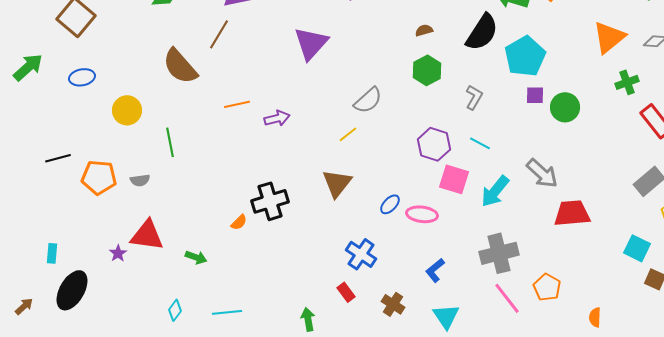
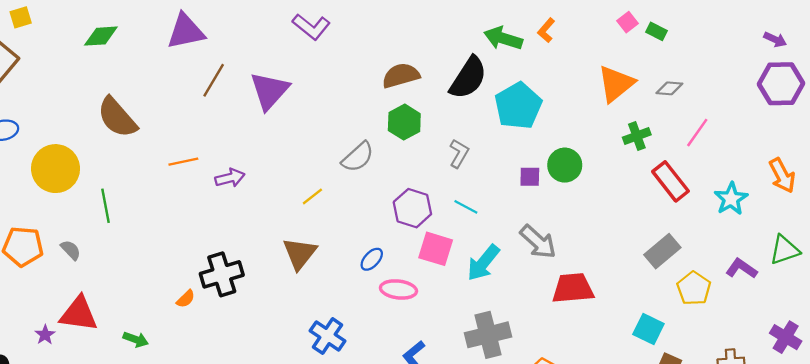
brown semicircle: (424, 30) -> (401, 76), size x1.8
brown line: (219, 34) -> (214, 80), moved
purple square: (535, 95) -> (530, 177), moved
gray semicircle: (368, 100) -> (358, 157), moved
yellow circle: (127, 110) -> (56, 169), size x1.4
gray semicircle: (140, 180) -> (71, 250), turned -126
blue ellipse: (390, 204) -> (372, 259), moved

